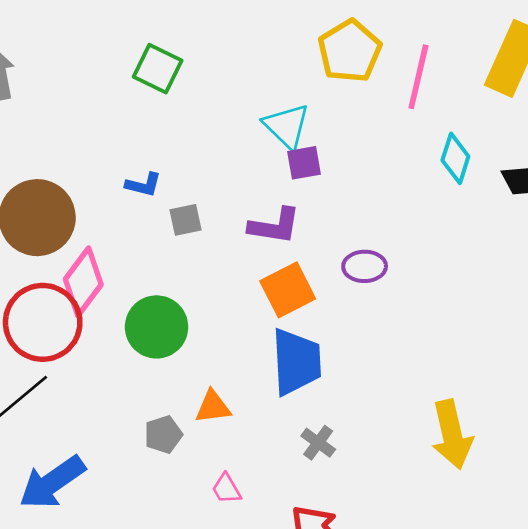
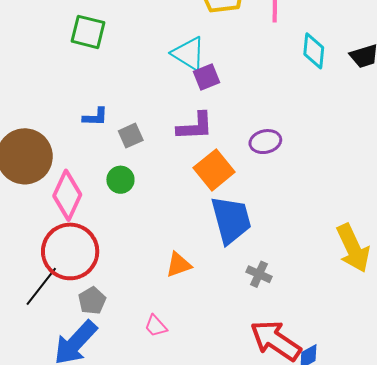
red circle: (43, 322) -> (70, 251), moved
green circle: (157, 327) -> (120, 180), moved, size x0.6
gray pentagon: (163, 435) -> (92, 301), moved
pink trapezoid: (226, 489) -> (156, 326), moved

